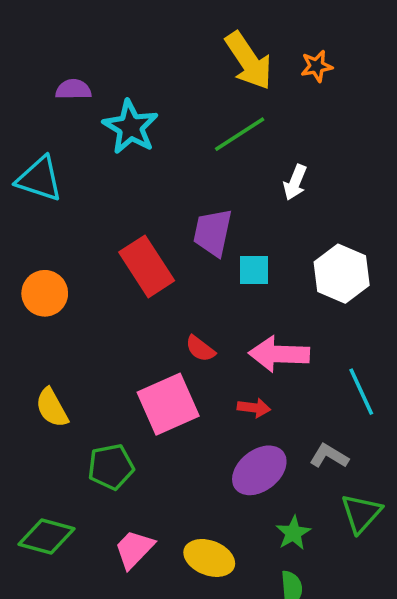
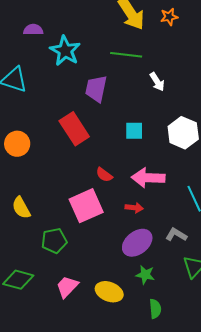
green line: (240, 134) -> (126, 55), turned 40
white arrow: (295, 182) -> (157, 82), turned -54
purple trapezoid: (213, 232) -> (96, 89), moved
green star: (293, 533) -> (145, 275), moved, turned -30

